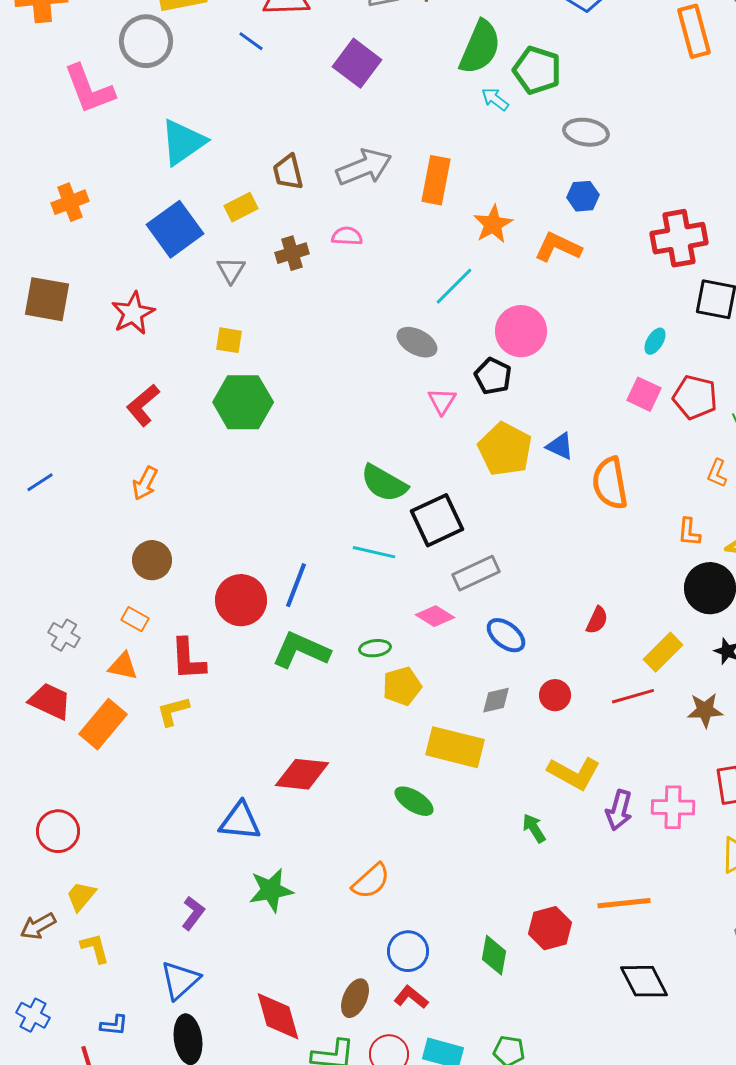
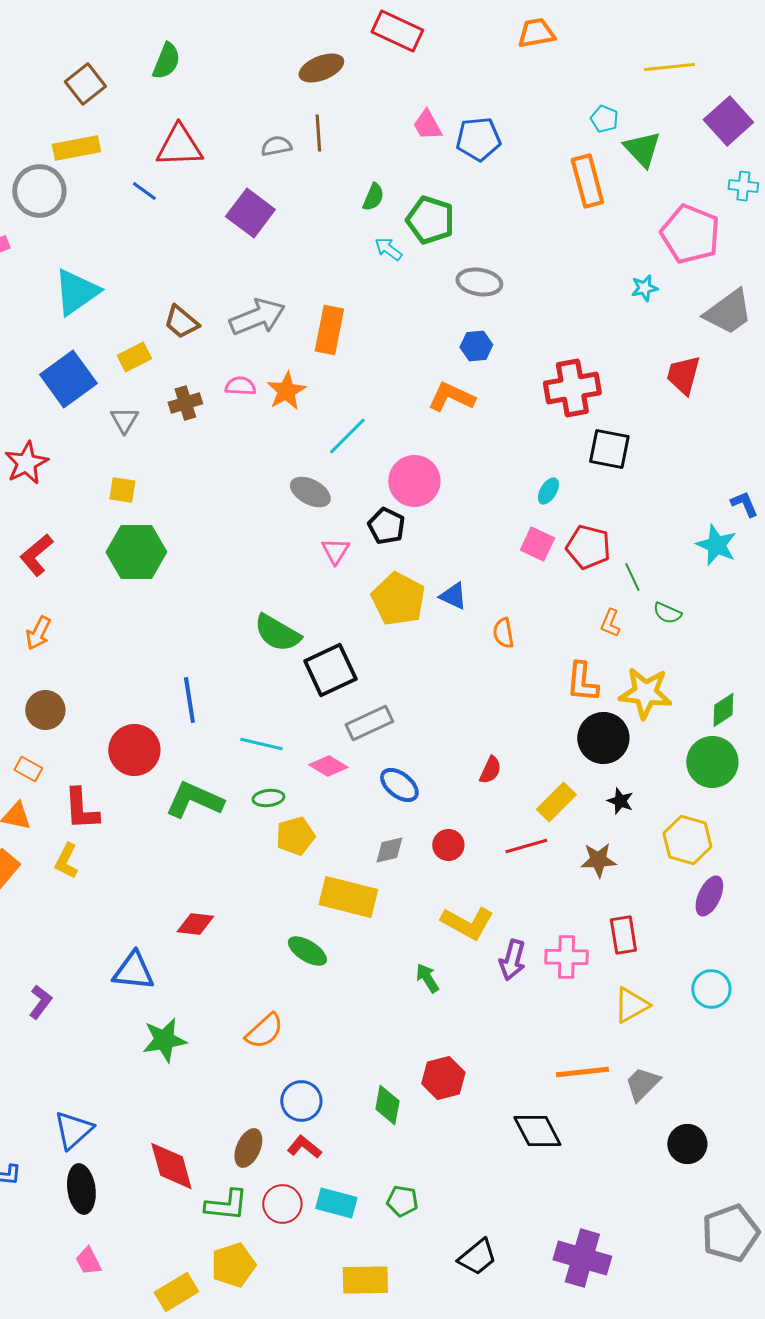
green semicircle: (480, 47) -> (373, 197), size x0.5
brown trapezoid: (288, 172) -> (181, 322), turned -36
orange star: (493, 224) -> (286, 391), moved
orange semicircle: (610, 483) -> (503, 633), size x0.6
orange L-shape: (689, 532) -> (582, 682), size x1.4
cyan line: (374, 552) -> (261, 744), moved
blue line: (296, 585) -> (189, 700), moved, turned -30
yellow L-shape: (173, 711) -> (66, 861), turned -48
red diamond: (302, 774) -> (195, 924), size x0.7
orange line: (624, 903) -> (582, 1072), moved
purple L-shape: (193, 913) -> (40, 1002), moved

